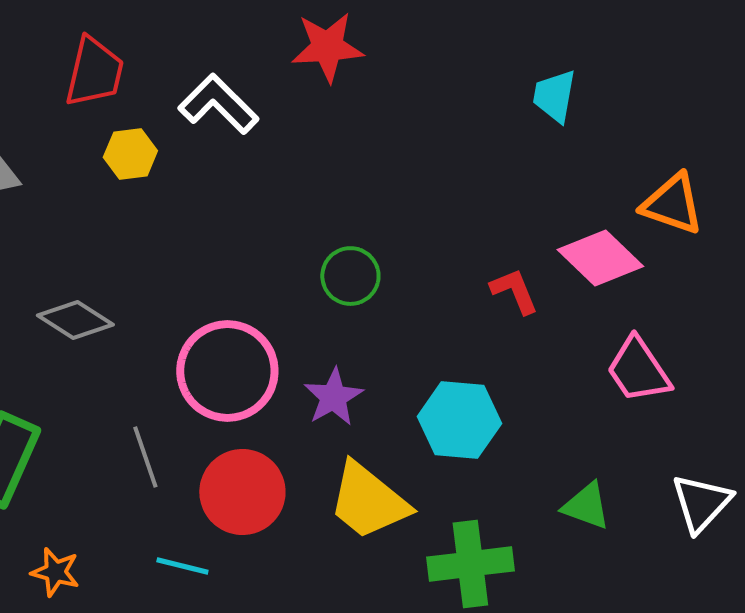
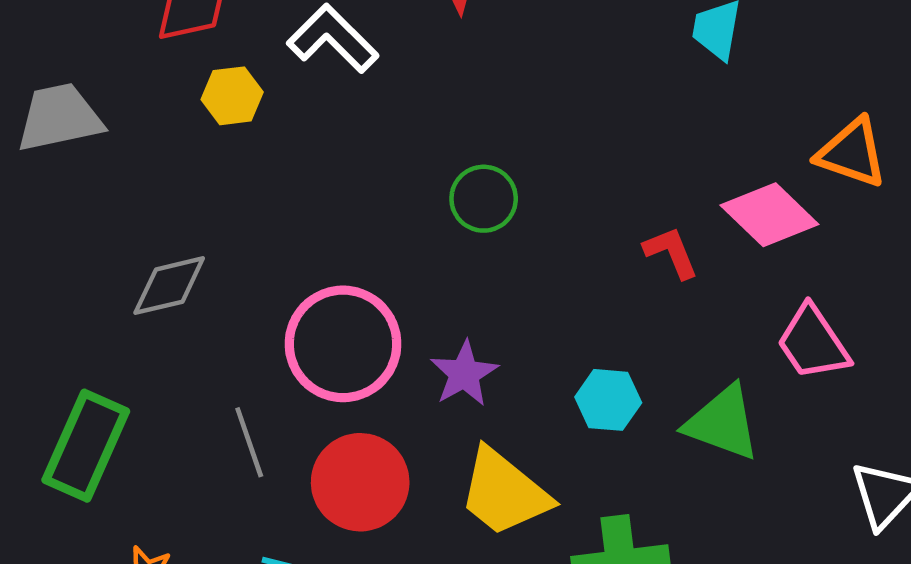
green circle: (350, 276) -> (484, 199), moved
gray diamond: (75, 320) -> (169, 286), turned -46
cyan hexagon: (459, 420) -> (608, 400), size x0.7
green triangle: (586, 506) -> (723, 423), moved, size x1.4

